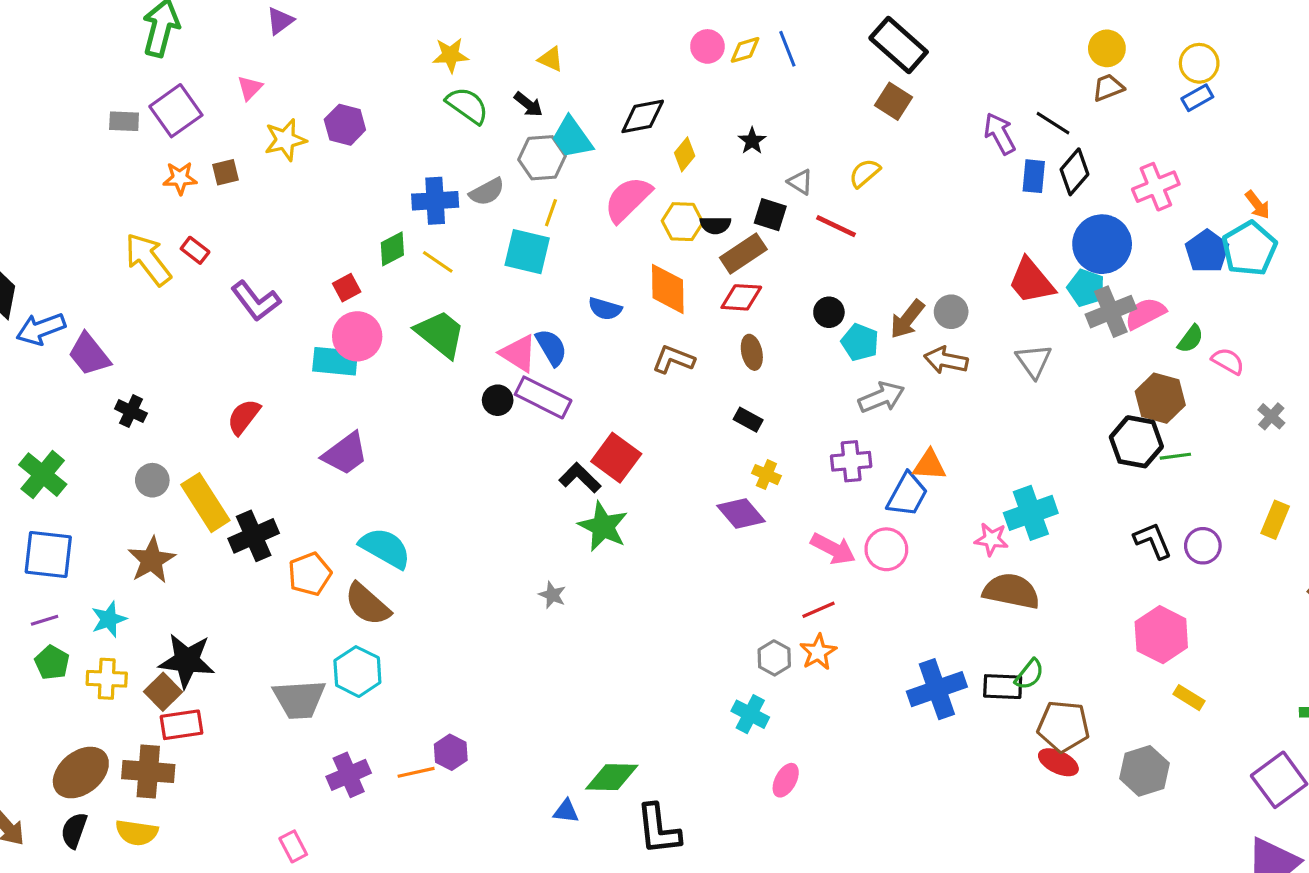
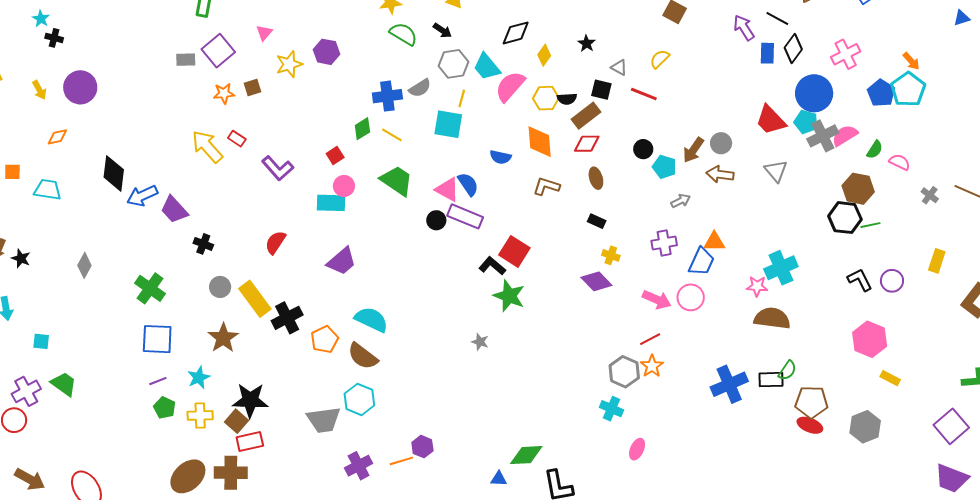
cyan trapezoid: (572, 138) -> (487, 67), moved
pink circle: (357, 336) -> (344, 186), size x0.7
gray arrow: (881, 397) -> (681, 201), size x0.7
gray hexagon: (774, 658) -> (624, 372), size x1.4

